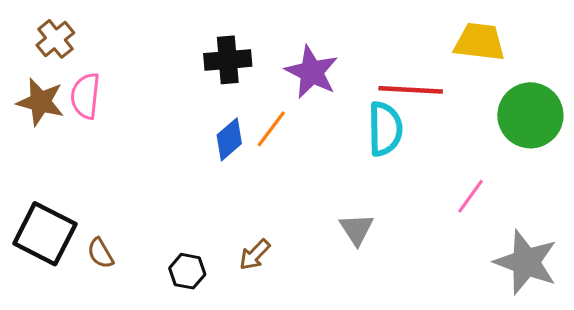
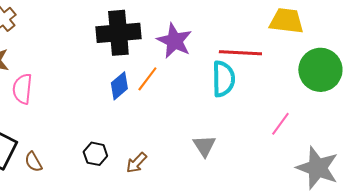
black cross: (228, 60) -> (118, 33), size x1.4
pink semicircle: (85, 96) -> (22, 89), moved
black hexagon: (187, 271) -> (95, 154), moved

